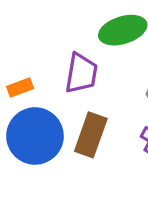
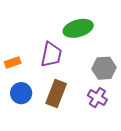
blue circle: (35, 136) -> (21, 93), size x0.6

